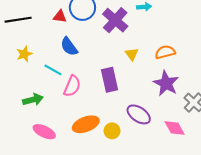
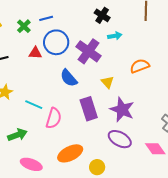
blue semicircle: (69, 46) -> (69, 78), moved
orange semicircle: (165, 52) -> (140, 66), moved
purple star: (166, 83) -> (122, 110), moved
yellow circle: (112, 131) -> (97, 167), moved

